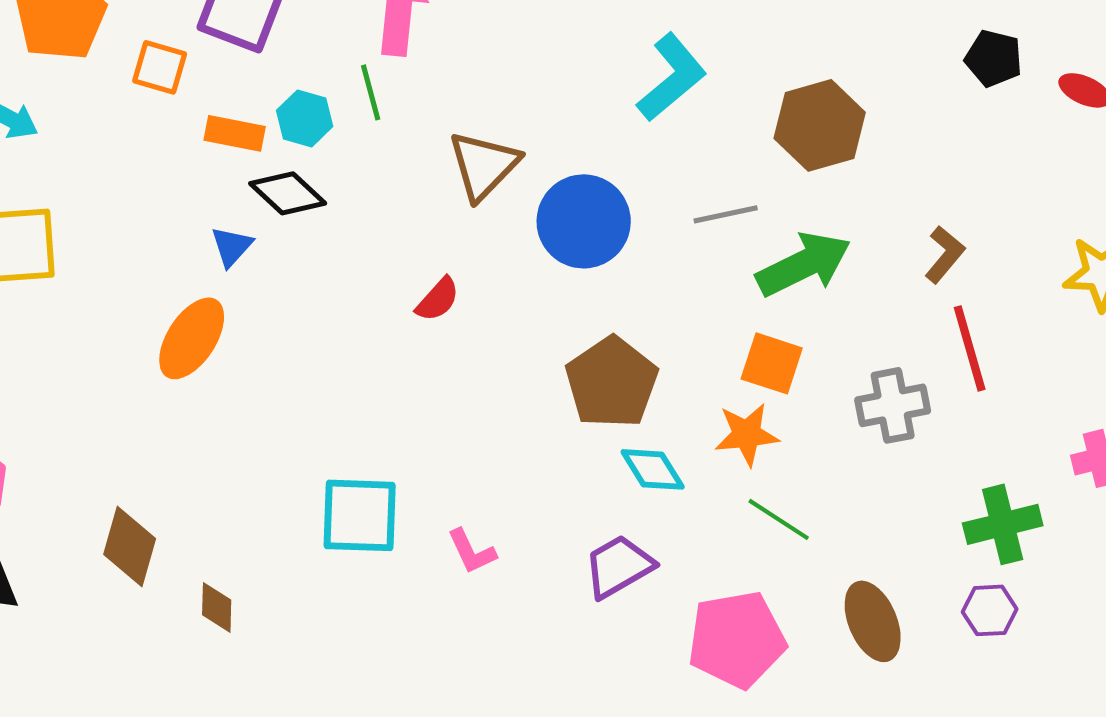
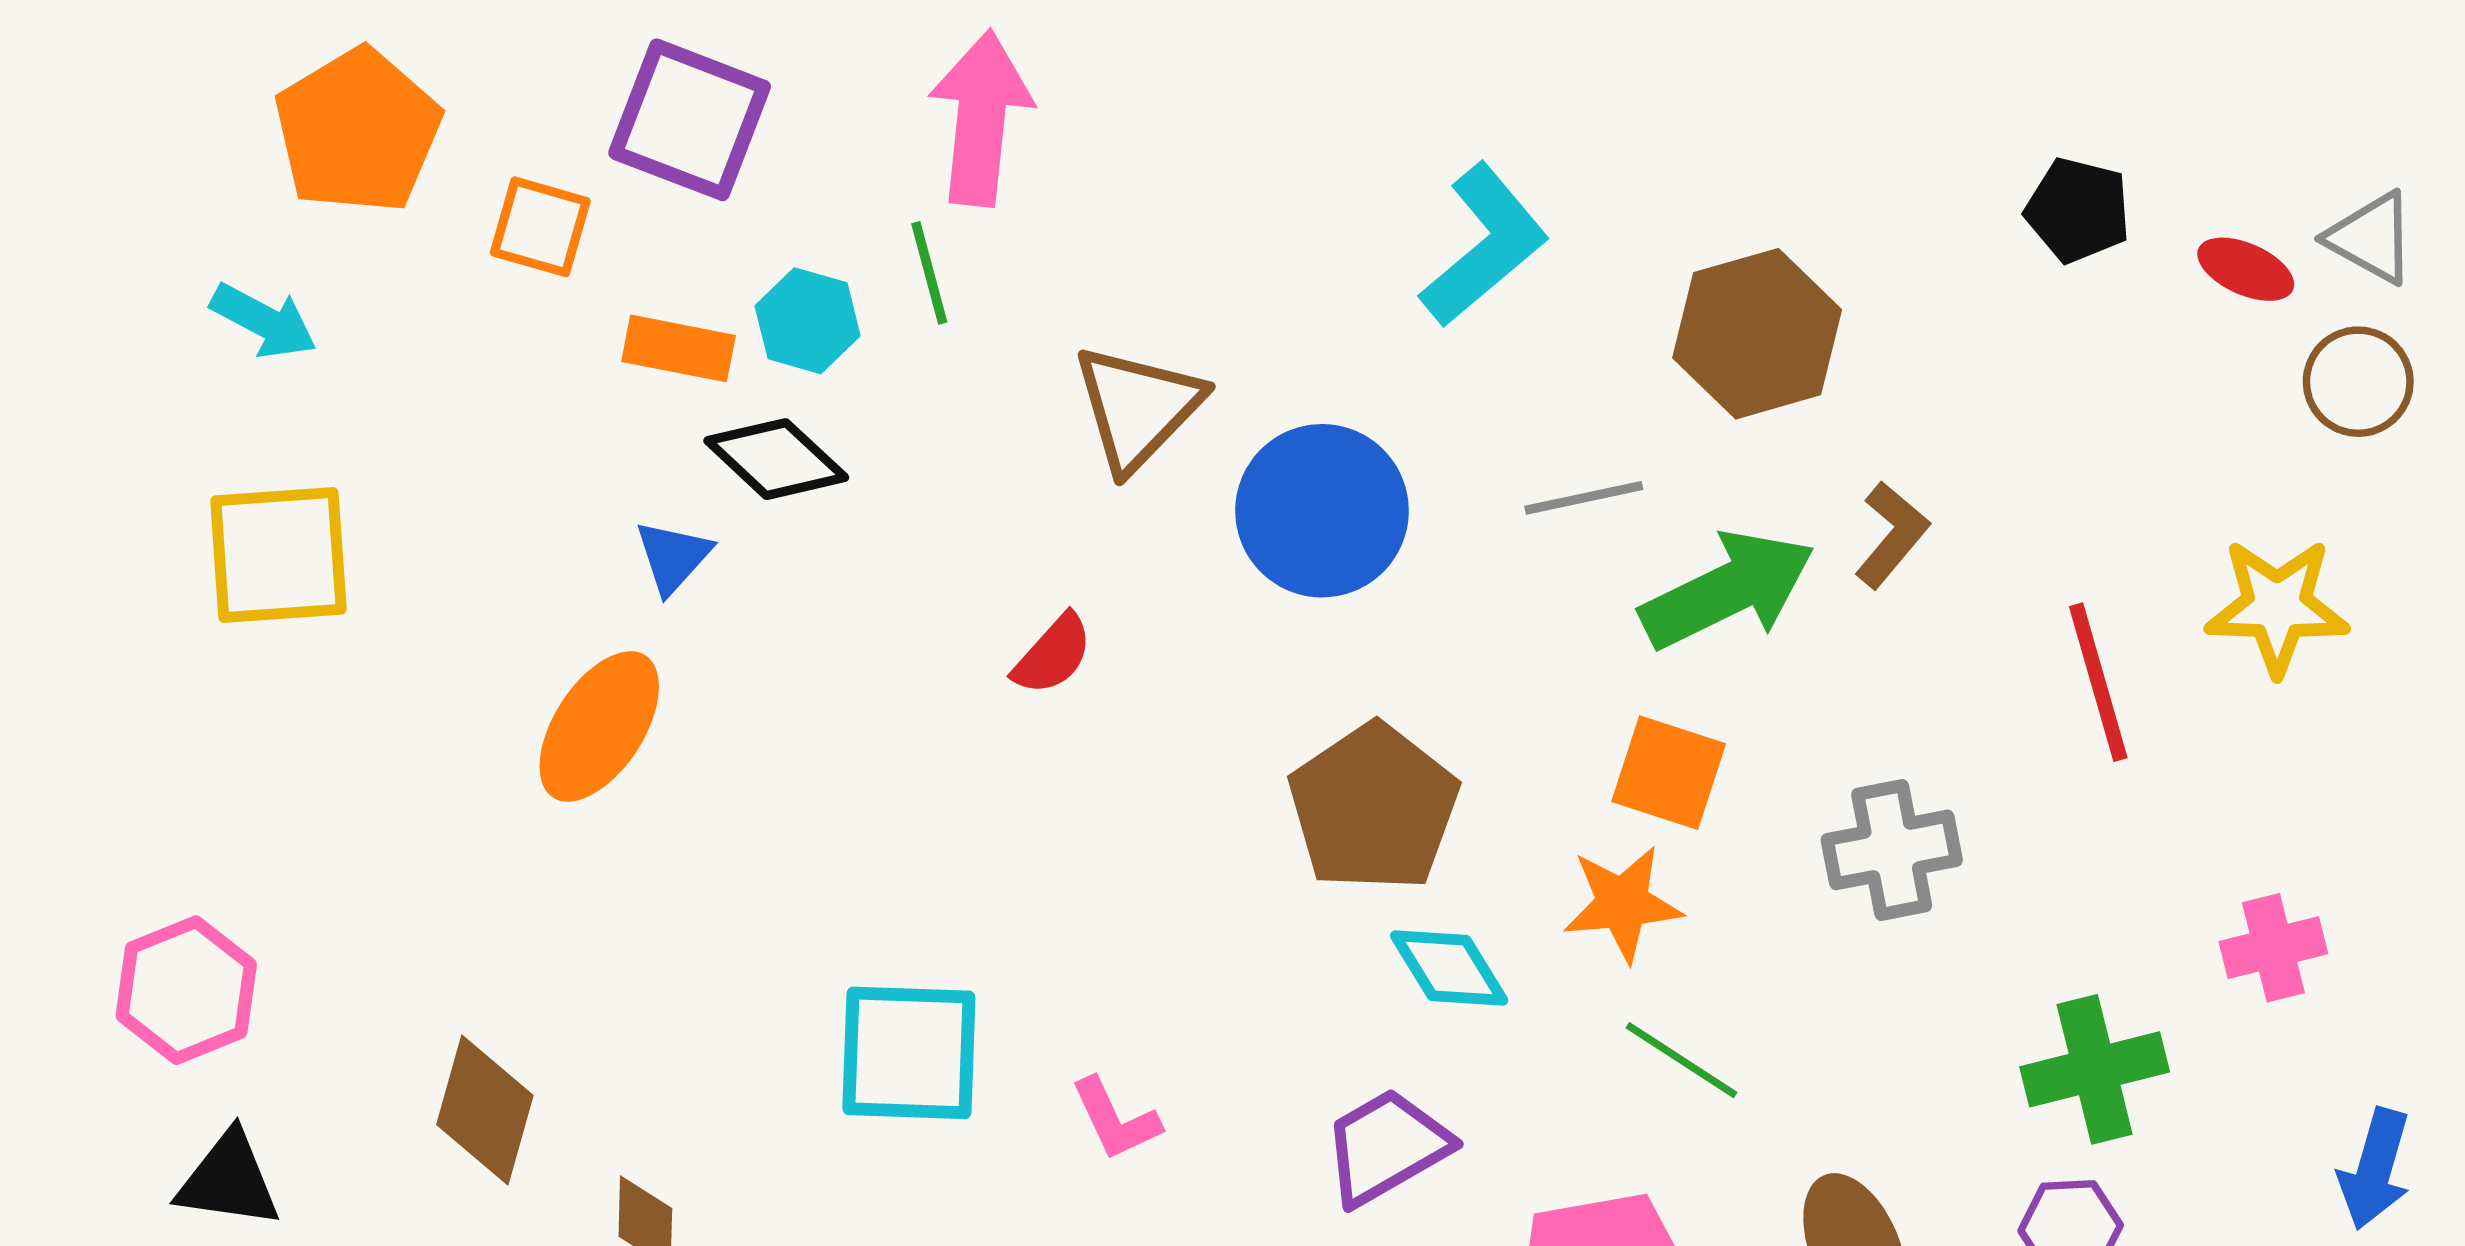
brown L-shape: (945, 254) -> (1892, 535), moved
red line: (970, 348) -> (2098, 682), moved

